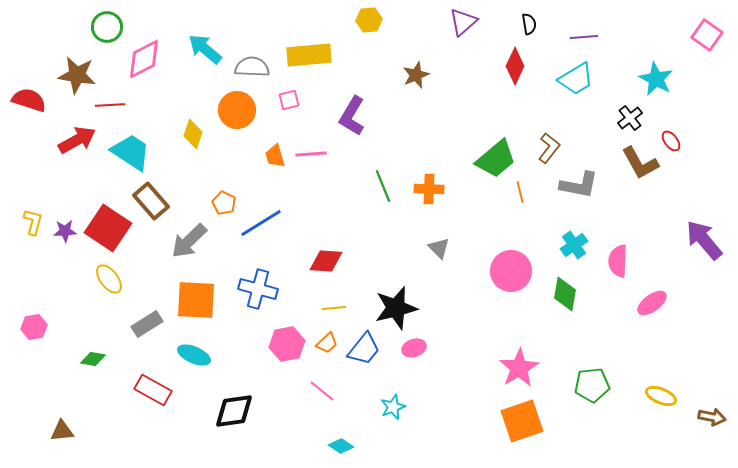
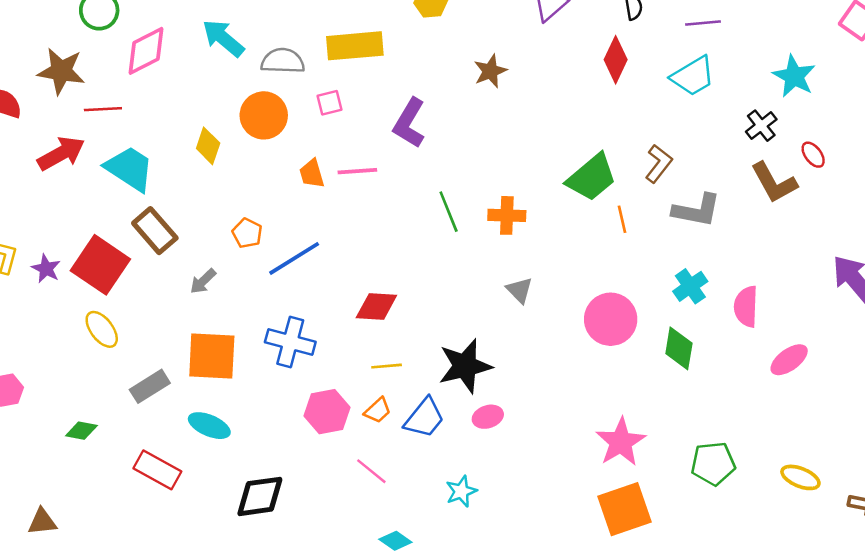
purple star: (65, 231) -> (46, 269), turned 30
gray arrow: (189, 241) -> (203, 281), size x0.6

